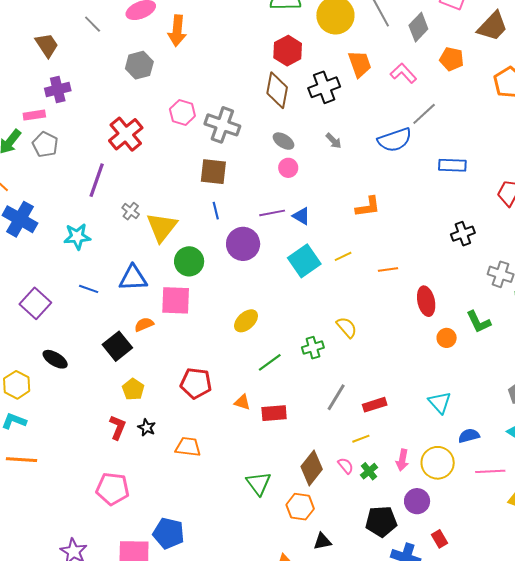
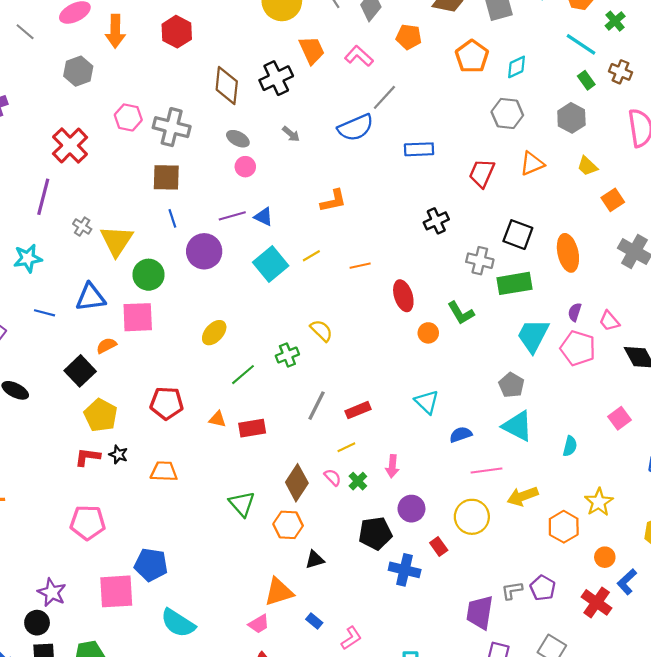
red hexagon: (288, 51) -> (177, 32), moved
yellow pentagon: (133, 389) -> (101, 415), size x1.4
red L-shape: (118, 427) -> (88, 457), turned -100
yellow circle: (438, 463) -> (472, 517), moved

